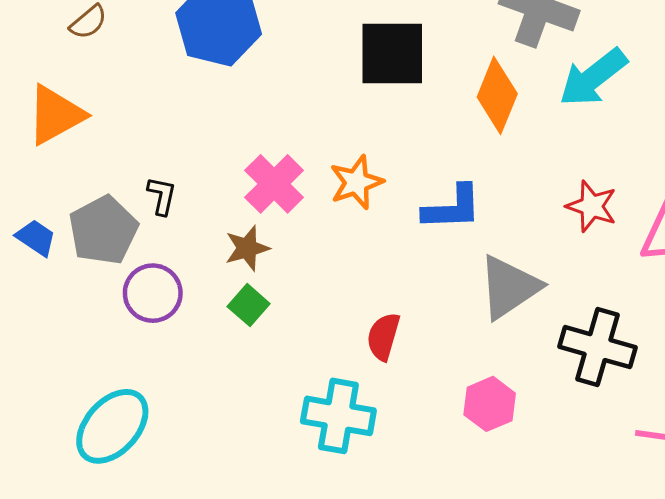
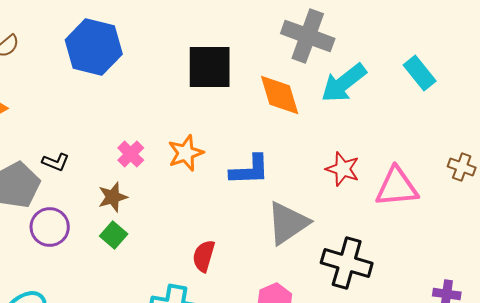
orange diamond: (497, 95) -> (280, 95), turned -39
pink cross: (274, 184) -> (131, 154), size x0.7
black L-shape: (162, 196) -> (56, 162), turned 100

